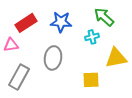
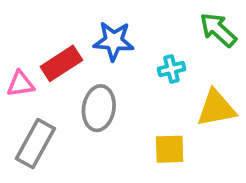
green arrow: (104, 17) -> (218, 30), moved
red rectangle: (26, 23) -> (61, 63), moved

